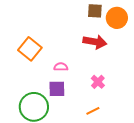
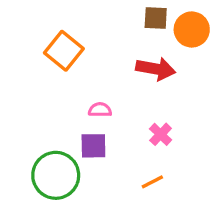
orange square: (30, 49) -> (64, 51), moved

